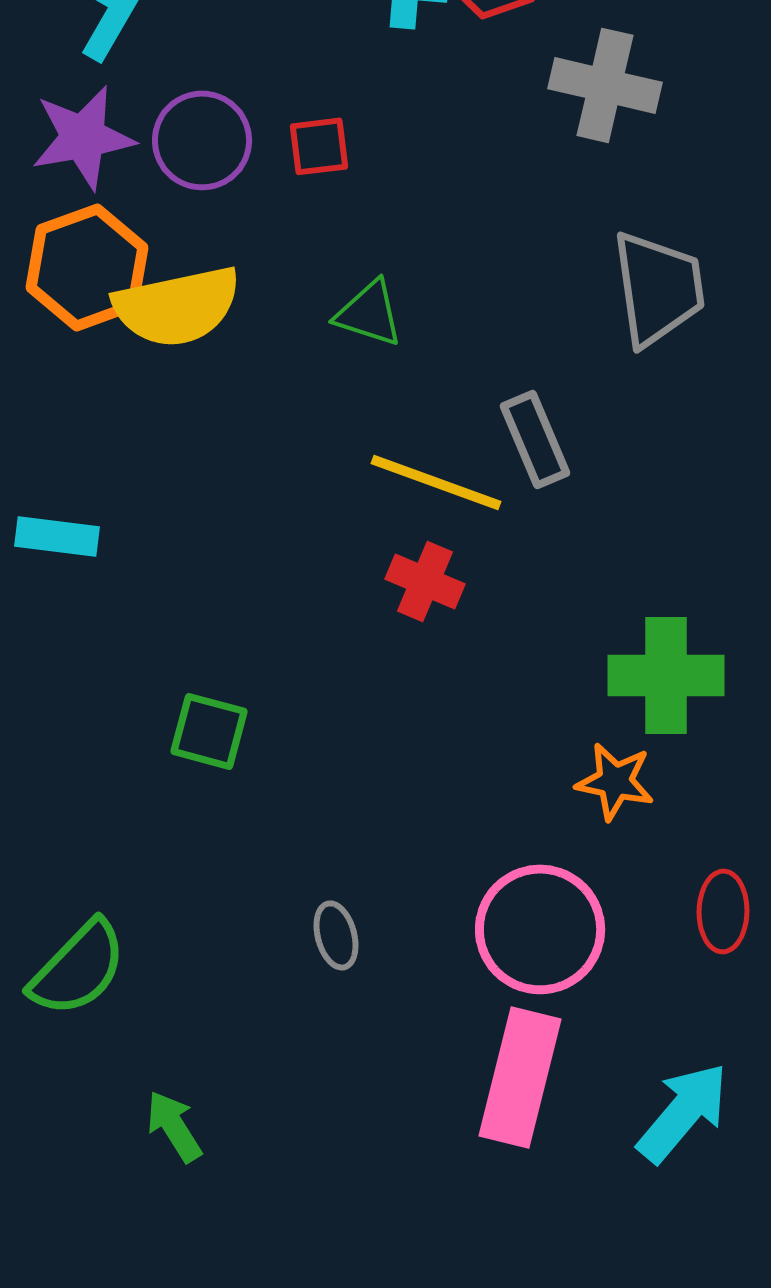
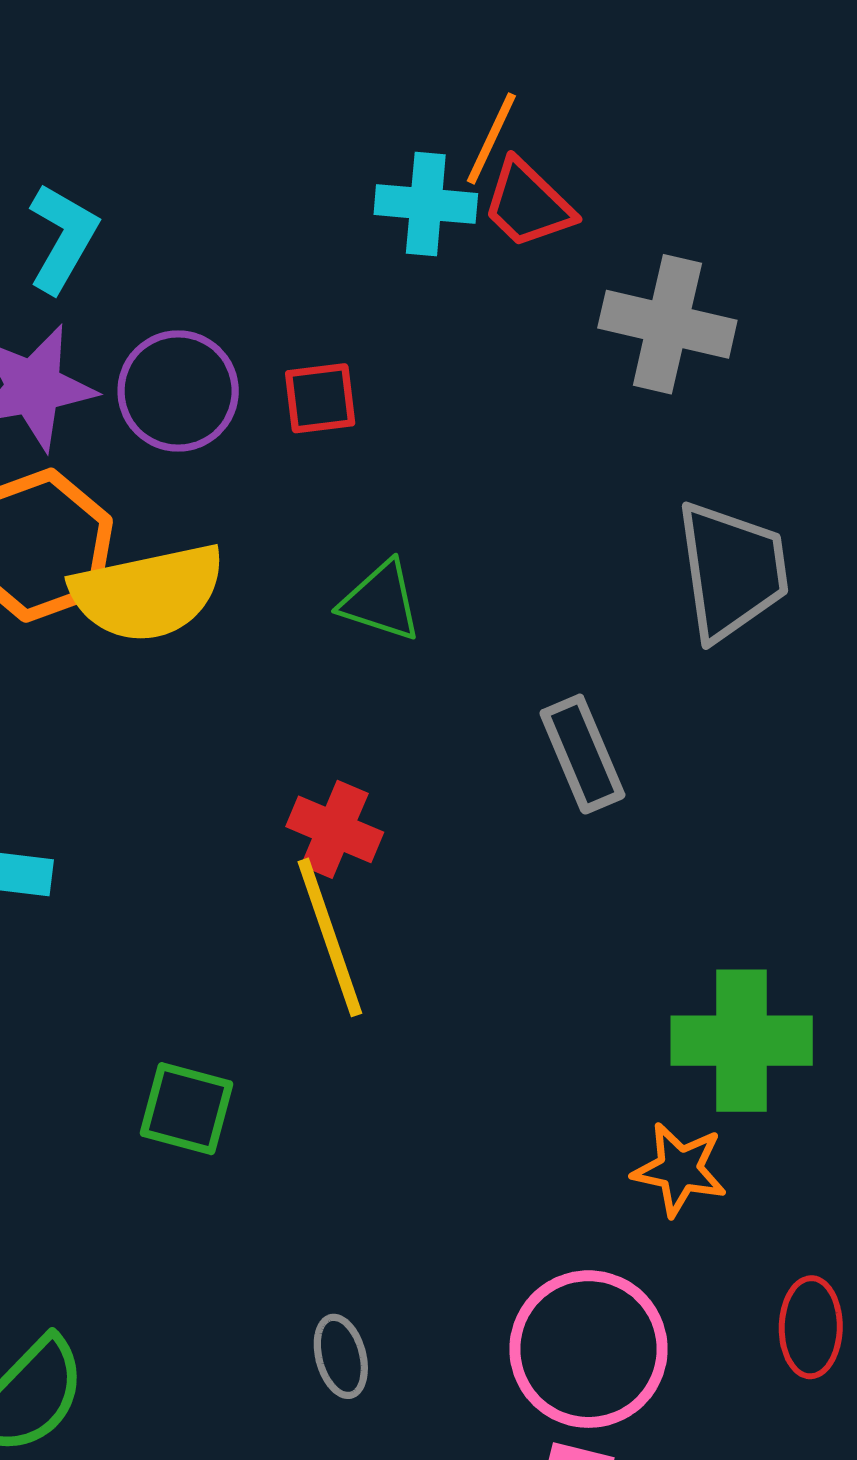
yellow line: (436, 482) -> (330, 937), moved, turned 51
red cross: (425, 581) -> (335, 829), moved

